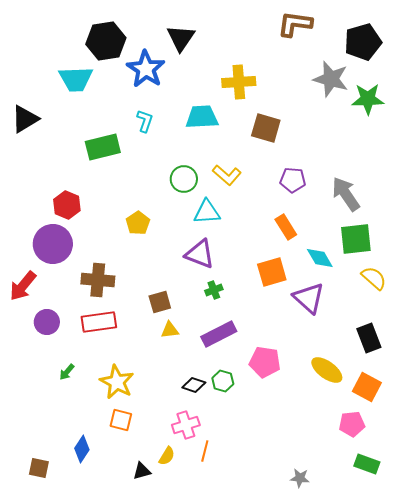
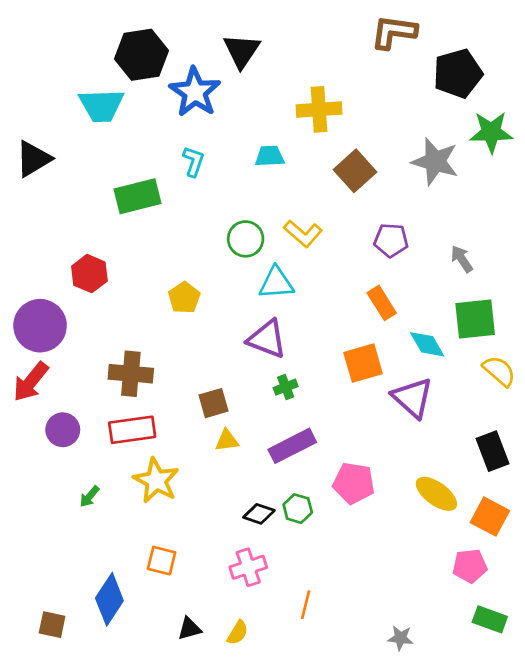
black pentagon: (363, 42) -> (458, 73), moved
gray star: (331, 79) -> (435, 161), moved
cyan trapezoid: (202, 117) -> (270, 156), size x0.7
brown square: (266, 128) -> (355, 171), turned 32
gray arrow: (346, 194) -> (462, 259), size x0.6
purple circle: (53, 244) -> (40, 326), moved
yellow star: (117, 382) -> (156, 480), moved
blue diamond: (82, 449) -> (109, 599), size x1.4
orange line: (205, 451) -> (306, 605), moved
yellow semicircle: (167, 456) -> (238, 633), moved

